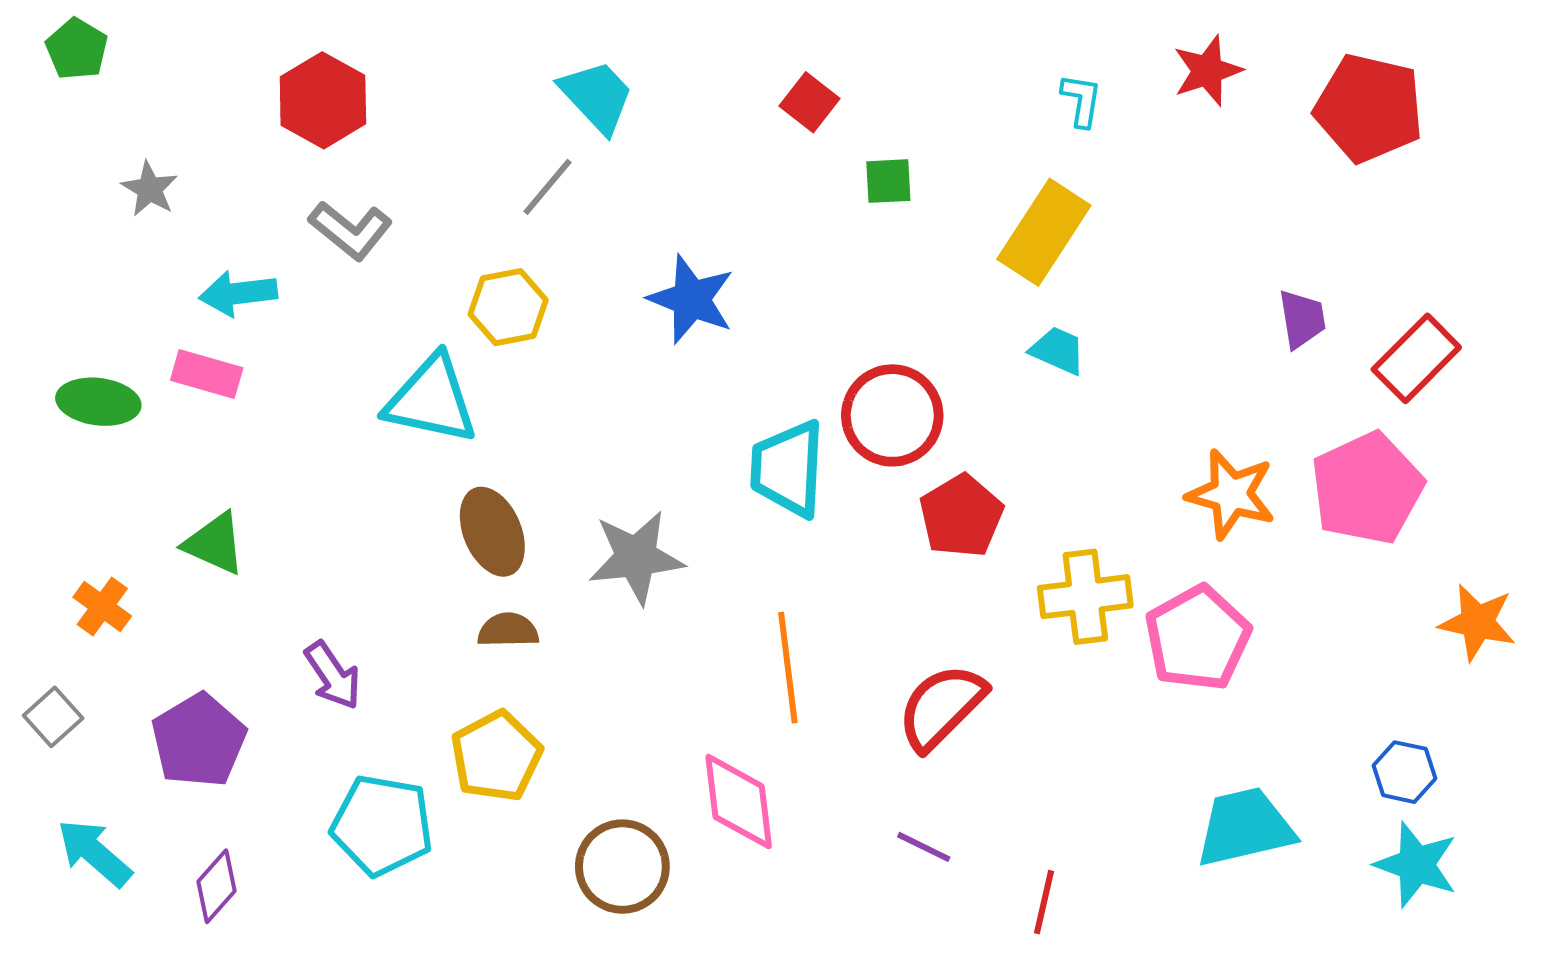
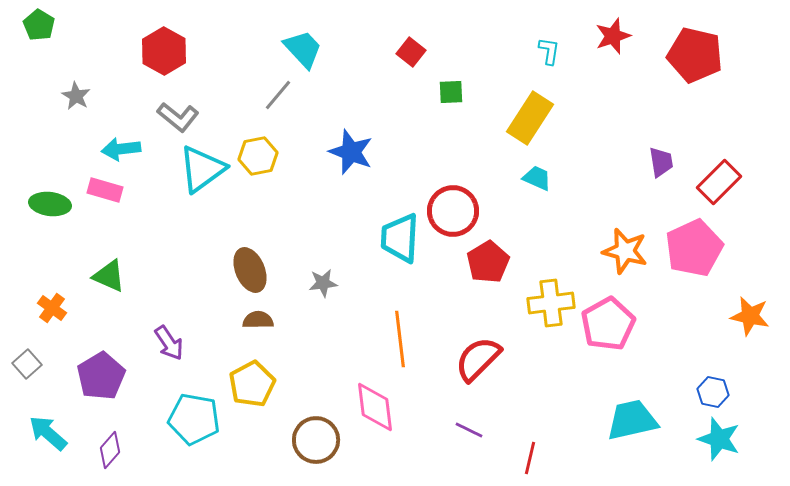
cyan triangle: (431, 400) -> (202, 169), moved, turned -48
gray star: (636, 557) -> (323, 283), size x0.6

